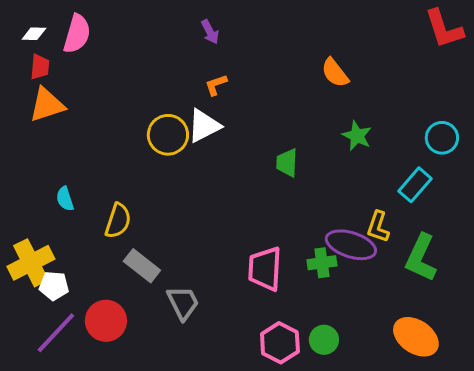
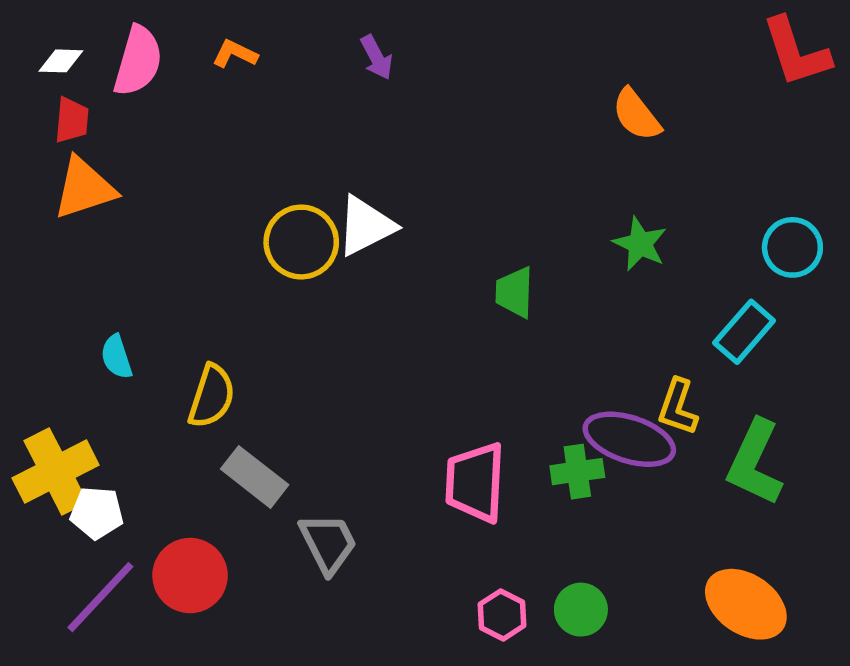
orange semicircle: (335, 73) -> (636, 115), moved
orange L-shape: (216, 85) -> (235, 54), moved, turned 45
pink hexagon: (280, 343) -> (502, 615), size x0.7

